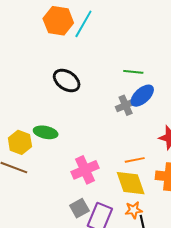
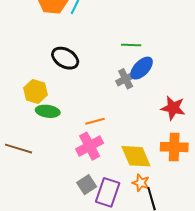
yellow hexagon: (20, 142) -> (35, 91), moved
orange line: (135, 160) -> (95, 121), moved
orange star: (134, 210) -> (141, 183), turned 30

